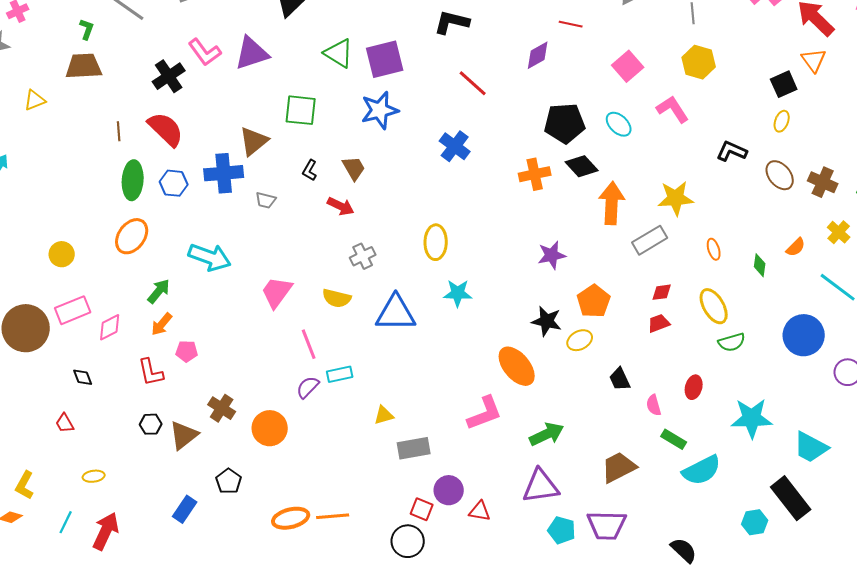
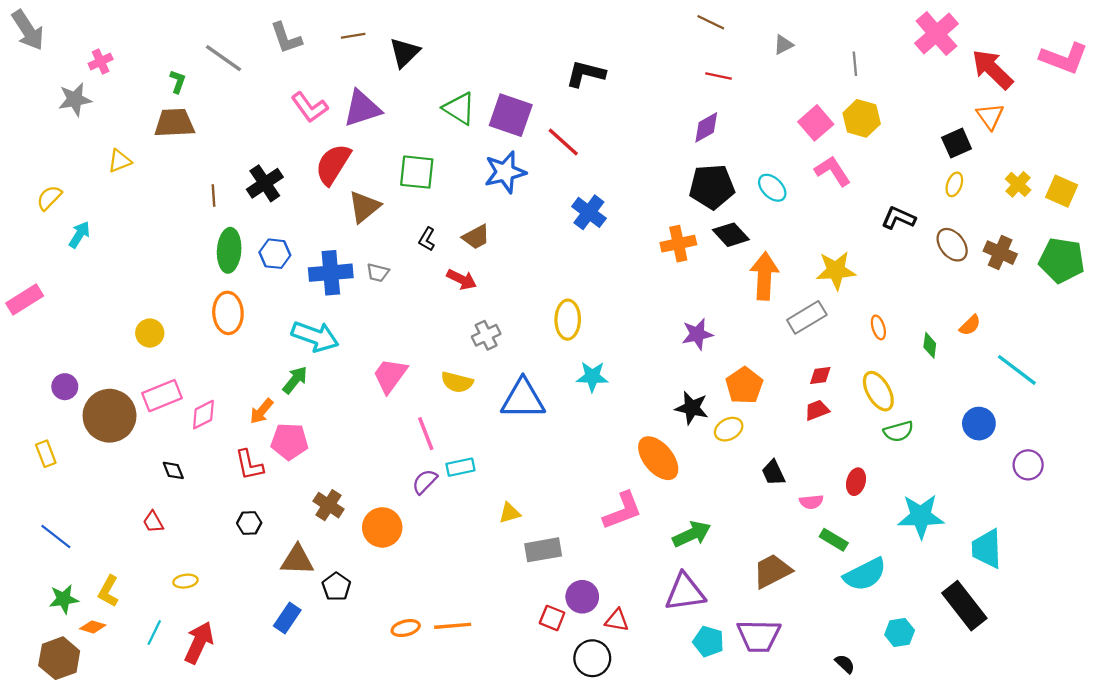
purple diamond: (538, 55) -> (706, 127), moved
purple square: (385, 59) -> (511, 115), turned 33
pink square: (628, 66) -> (816, 123), moved
black cross: (169, 76) -> (265, 183), moved
red line: (473, 83) -> (563, 142), moved
red semicircle: (166, 129) -> (333, 164), moved, turned -102
brown trapezoid: (354, 168) -> (476, 237), turned 92
blue cross: (224, 173) -> (331, 273), moved
yellow cross: (839, 232) -> (1018, 184), moved
orange ellipse: (132, 236) -> (228, 313), turned -39
green arrow: (159, 291) -> (295, 380), moved
blue circle: (804, 335) -> (979, 424), size x0.7
pink pentagon: (187, 351) -> (289, 441), size x1.5
pink semicircle: (654, 405) -> (811, 502), turned -80
brown triangle: (184, 435) -> (297, 560), moved, turned 40
cyan trapezoid: (811, 447) -> (987, 549), turned 60
orange ellipse: (291, 518) -> (406, 628), size x0.7
cyan hexagon: (755, 522) -> (900, 633), moved
black circle: (408, 541) -> (592, 658), moved
black semicircle: (684, 550) -> (845, 664), size x0.7

